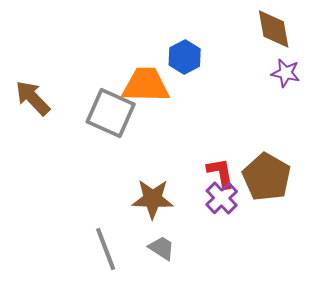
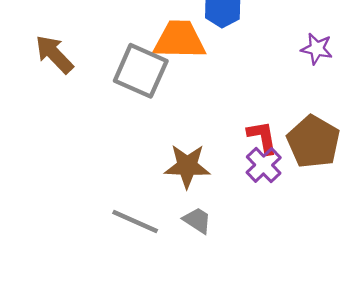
purple star: (286, 73) -> (317, 49), moved
gray line: (106, 249) -> (135, 221), turned -45

